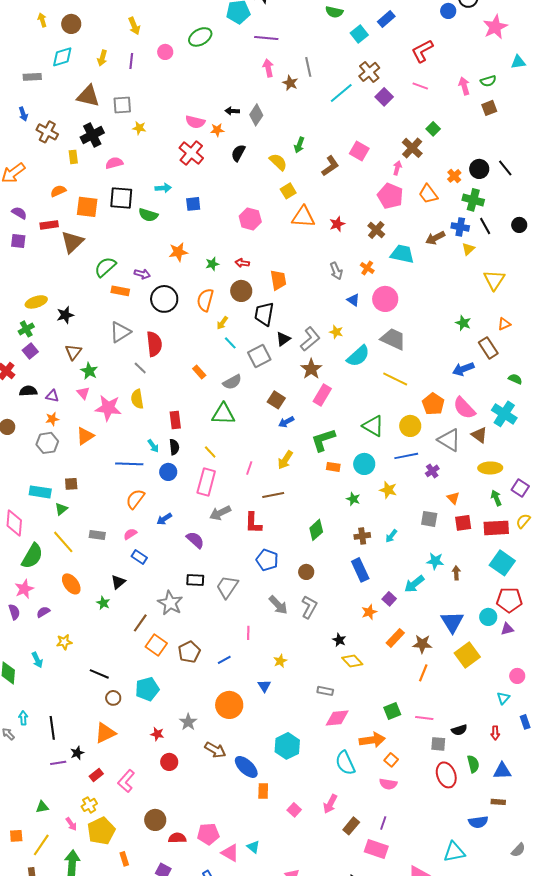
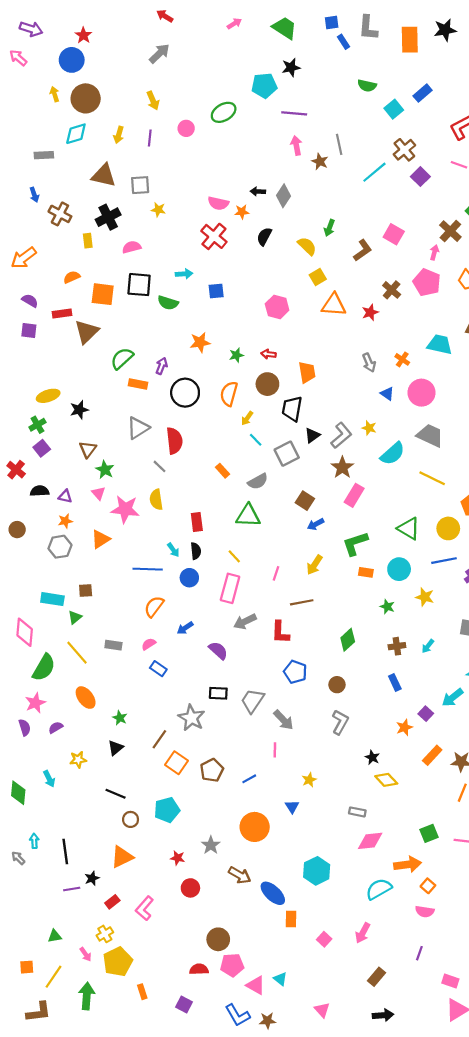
brown circle: (71, 24) -> (86, 98), size x1.4
brown cross: (376, 230) -> (392, 290), moved
purple arrow: (142, 274) -> (162, 366), turned -84
blue rectangle: (360, 570) -> (395, 683), size x0.7
black triangle: (118, 582) -> (116, 748), moved
gray arrow: (278, 605) -> (283, 720), moved
cyan semicircle: (345, 763) -> (379, 889), turned 85
brown circle: (155, 820) -> (218, 939), moved
brown rectangle: (351, 826) -> (377, 977), moved
pink rectangle: (376, 849) -> (450, 981), moved, size x0.7

